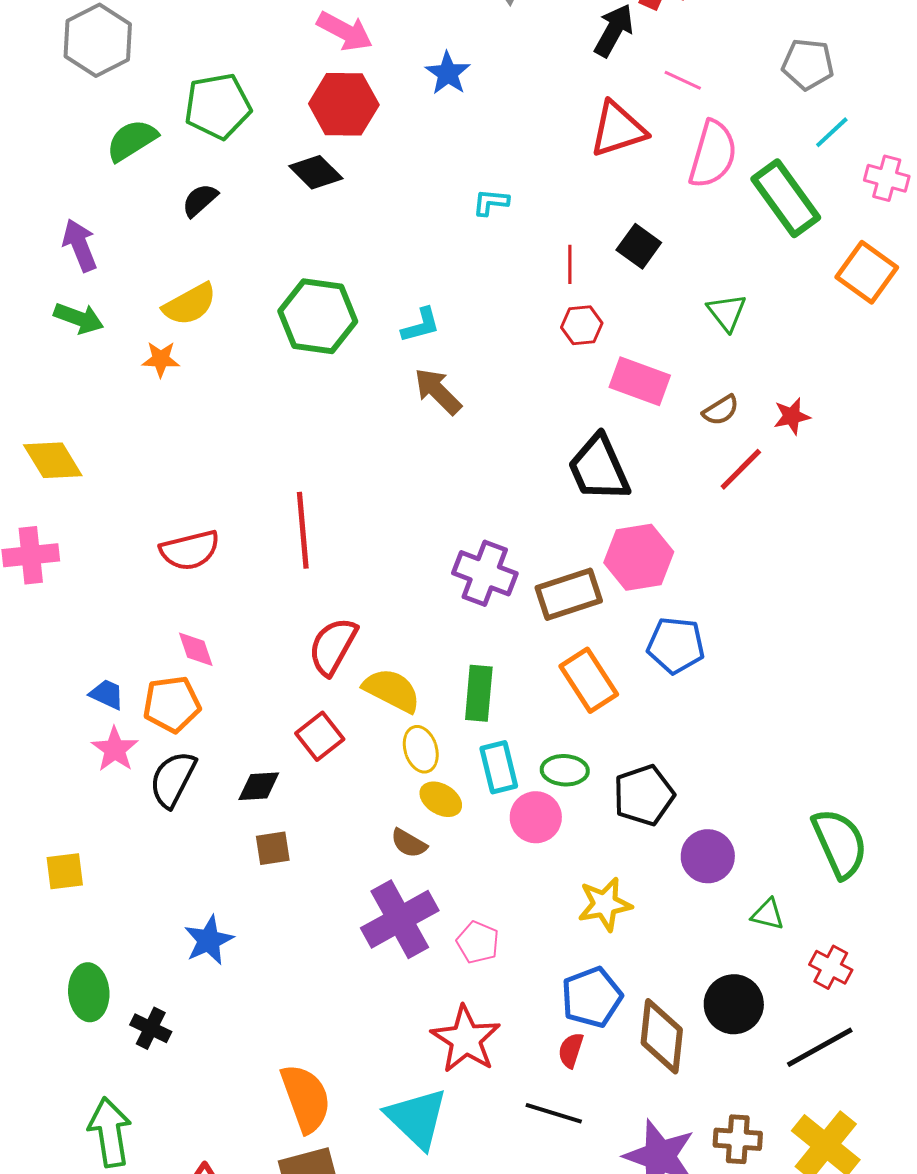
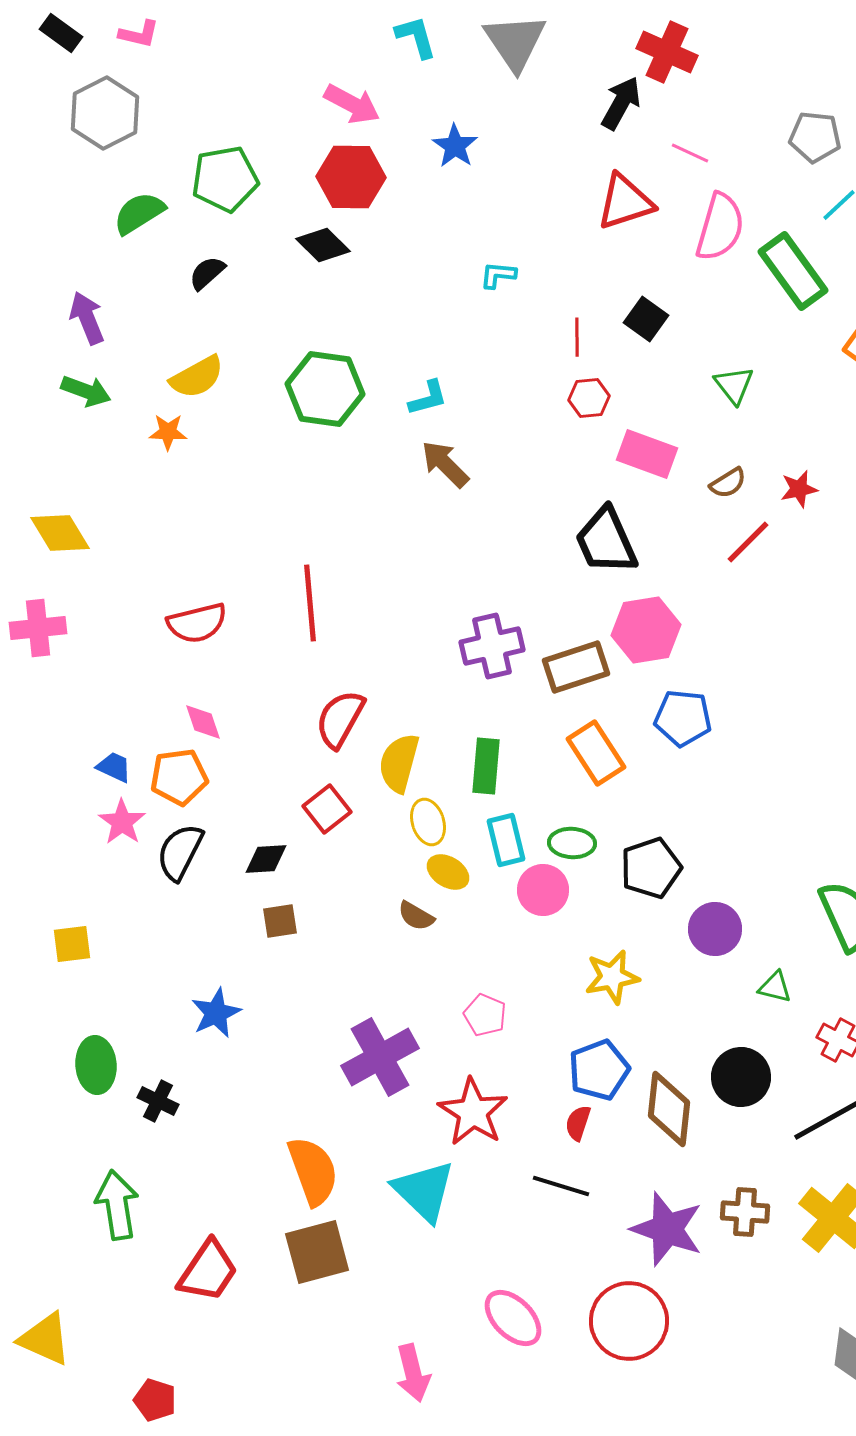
purple cross: (485, 573) -> (492, 646), turned -34
yellow semicircle: (392, 690) -> (399, 763), turned -102
purple cross: (400, 919) -> (380, 1057), moved

